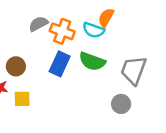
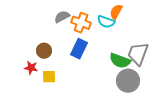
green semicircle: (92, 61) -> (120, 61), moved
gray circle: (121, 104) -> (128, 81), size x1.5

